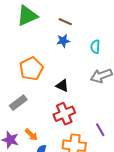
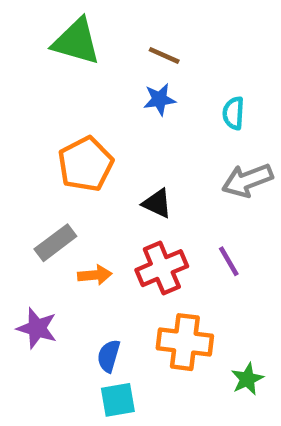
green triangle: (27, 16) -> (76, 42), turned 40
purple line: (100, 130) -> (229, 261), moved
orange arrow: (31, 135) -> (95, 275), moved, turned -48

